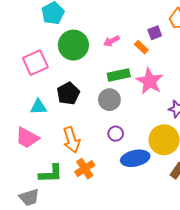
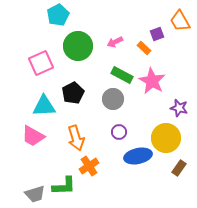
green rectangle: (119, 75) -> (122, 75), turned 40
cyan triangle: (38, 107) -> (44, 106), size x1.4
green L-shape: (51, 174) -> (64, 186), moved

